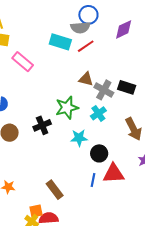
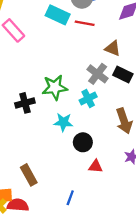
red line: (86, 46) -> (85, 23), turned 36
brown triangle: (86, 79) -> (113, 48), moved
red triangle: (114, 173) -> (96, 166), size x0.6
blue line: (93, 180) -> (70, 198), moved

